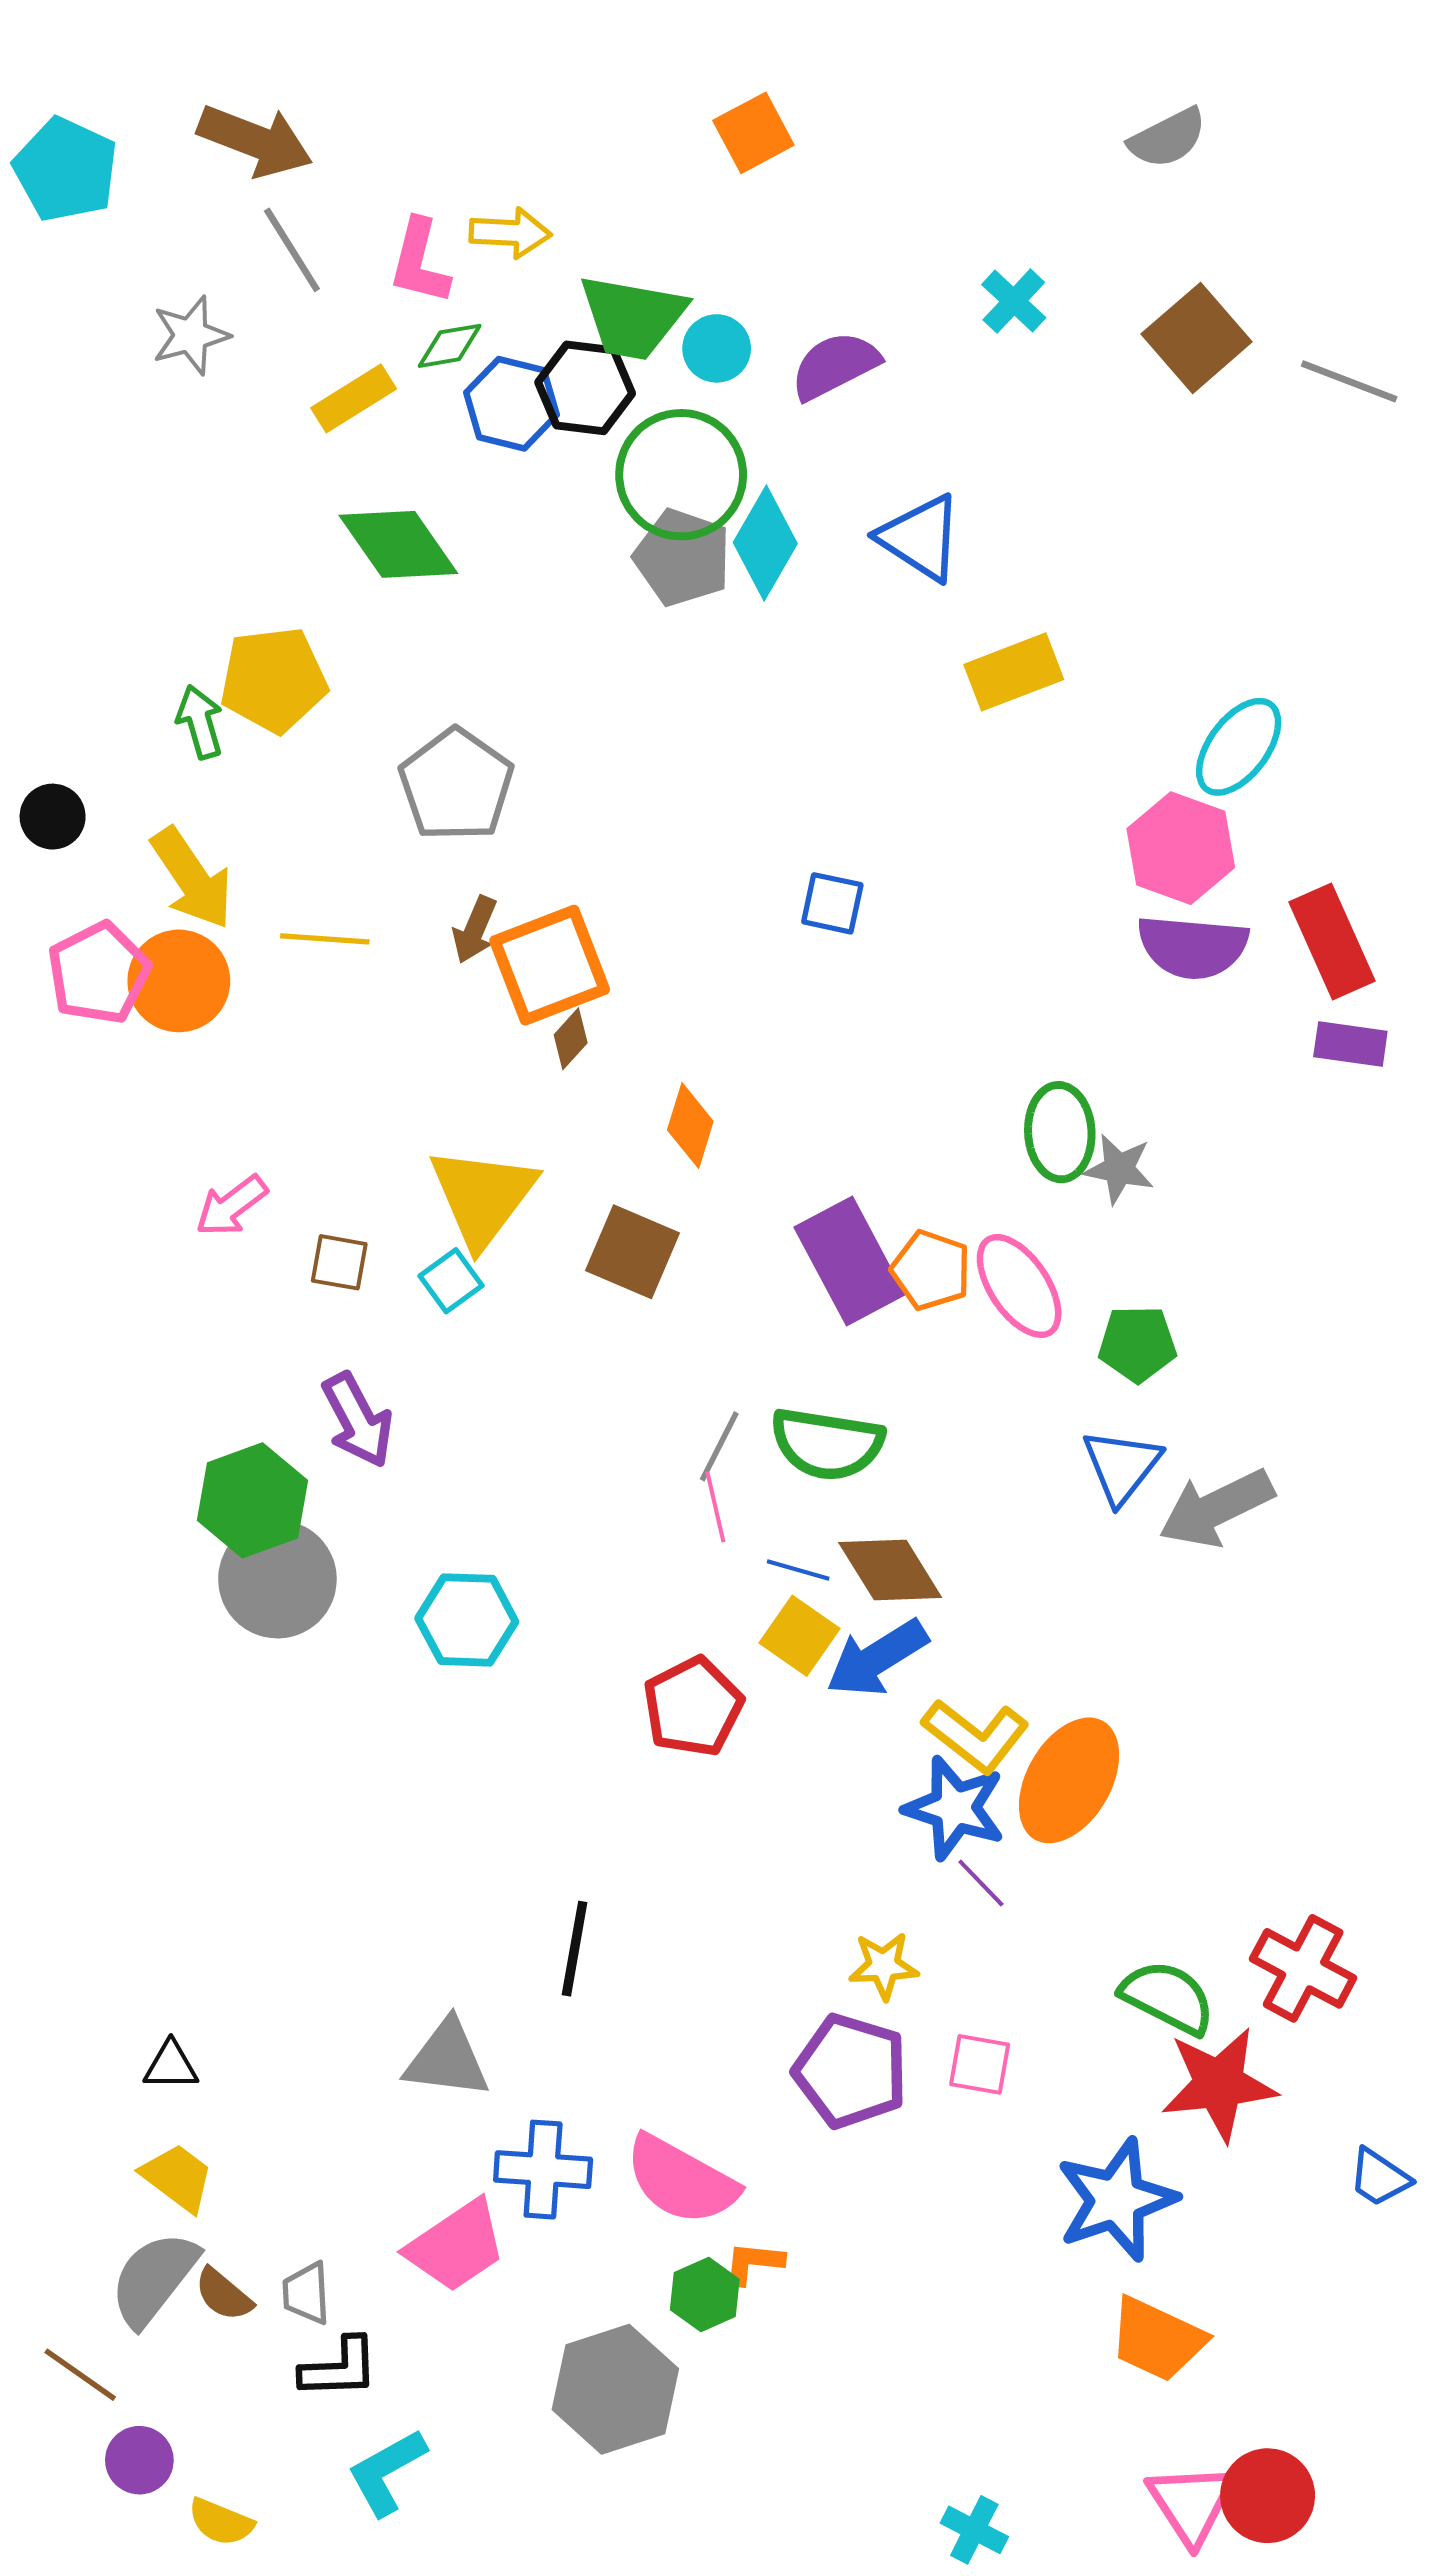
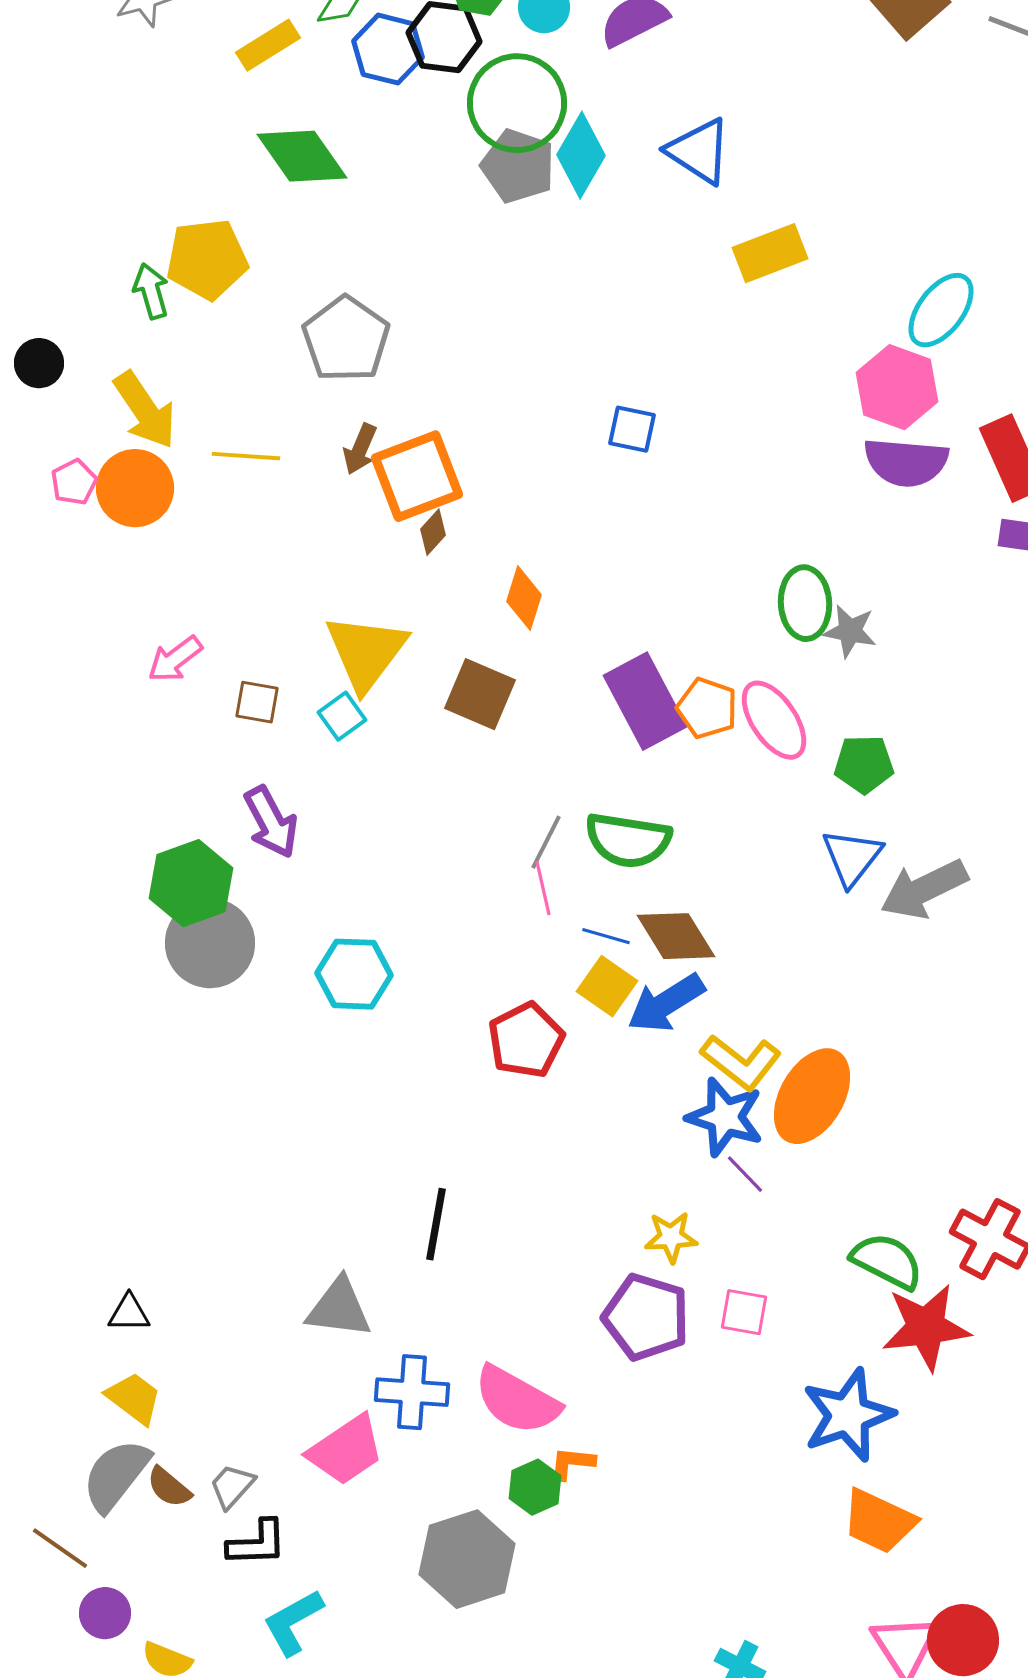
pink pentagon: (99, 973) -> (74, 482), size x0.6
gray trapezoid: (306, 2293) -> (232, 1486), turned 45

